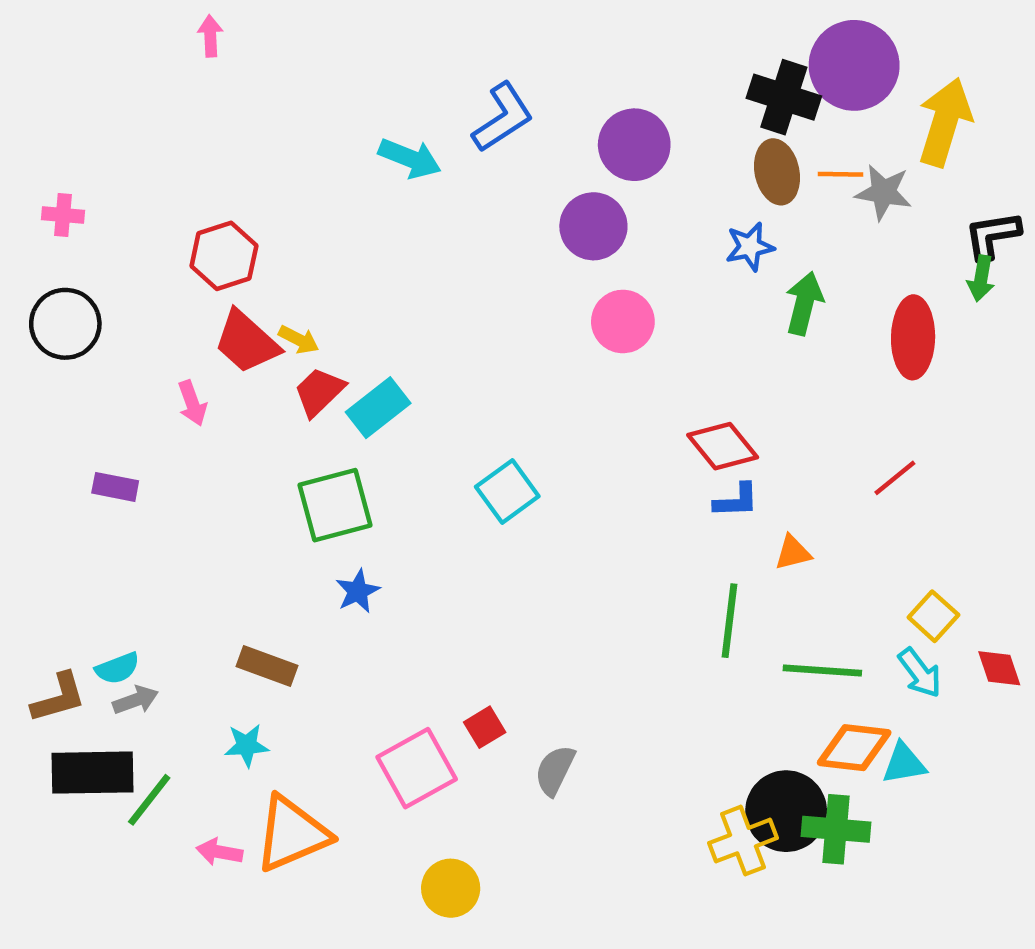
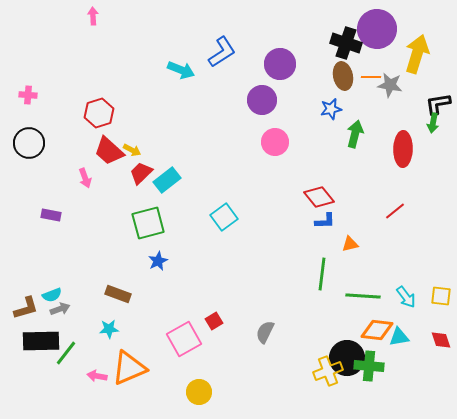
yellow square: (933, 616) -> (441, 296), moved, turned -35
red diamond: (999, 668) -> (441, 340), moved
gray semicircle: (555, 770) -> (265, 332), moved

